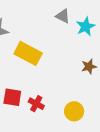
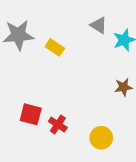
yellow rectangle: (28, 53) -> (55, 47), moved, size x0.6

